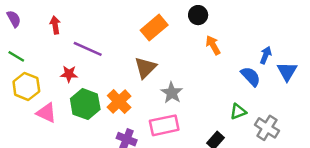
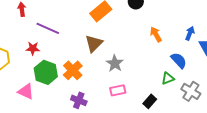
orange arrow: (213, 45) -> (156, 34), moved
blue semicircle: (251, 76) -> (179, 60), moved
pink triangle: (46, 113) -> (26, 91), moved
pink rectangle: (164, 125) -> (118, 90), moved, size x0.7

